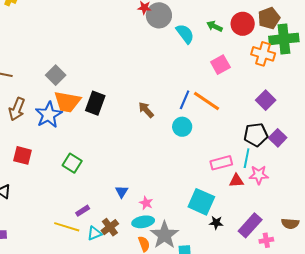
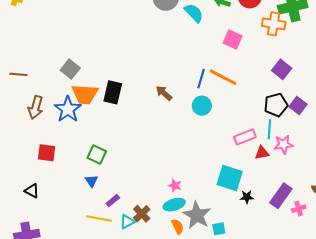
pink square: (220, 65) -> (233, 40), turned -30
blue triangle: (122, 192) -> (91, 181), moved

